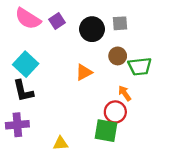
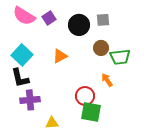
orange triangle: (84, 72) -> (60, 56), moved
red circle: (115, 112) -> (85, 96), moved
purple cross: (17, 125) -> (30, 100), moved

